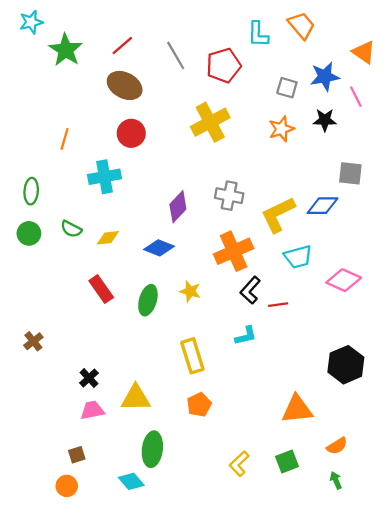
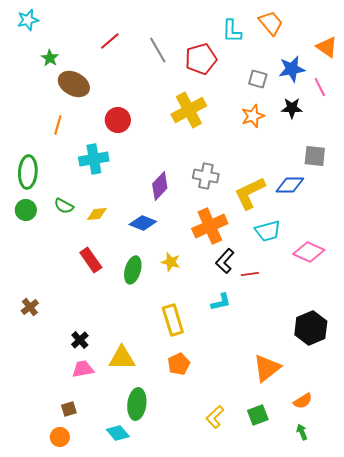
green star: (66, 50) -> (50, 58), moved, size x0.6
brown ellipse: (125, 85) -> (74, 84), moved
green ellipse: (31, 191) -> (28, 172), size x1.4
orange triangle: (297, 409) -> (267, 368), turned -32

